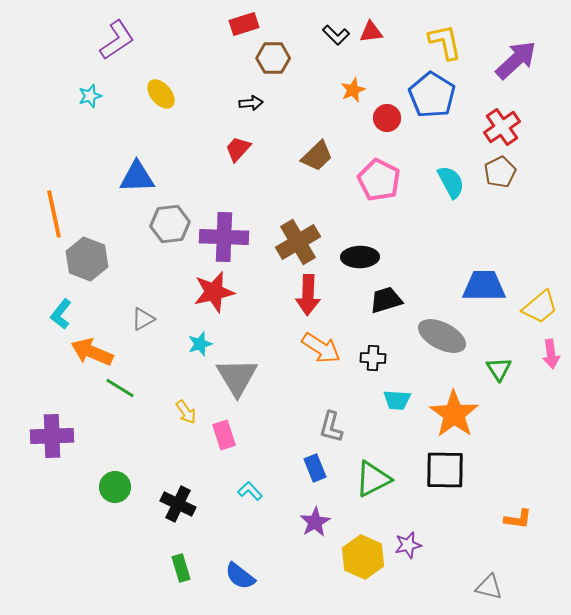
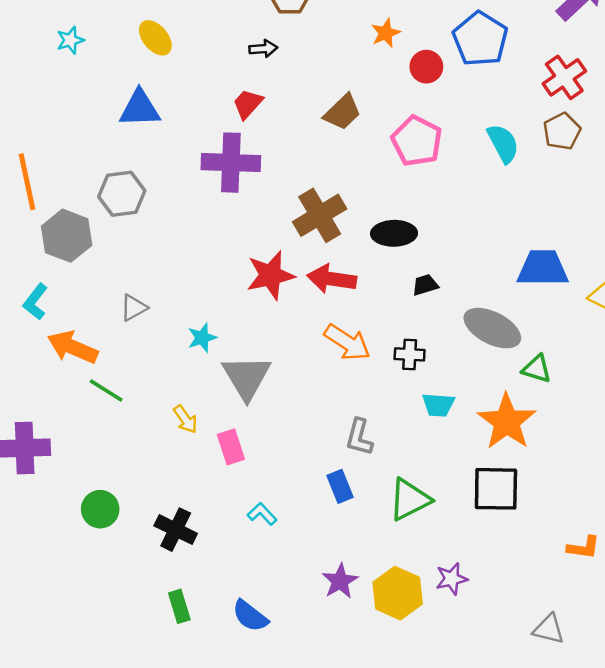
blue triangle: (137, 177) -> (140, 109), moved
gray hexagon: (170, 224) -> (122, 194), moved
purple cross: (224, 237) -> (231, 163), moved
red star: (214, 292) -> (270, 275), moved
red arrow: (308, 295) -> (332, 279), turned 96
black trapezoid: (386, 300) -> (425, 285), size x0.7
green triangle: (499, 369) -> (537, 369), moved, turned -40
purple star: (315, 522) -> (340, 581), moved

